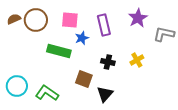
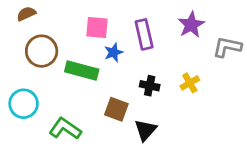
brown semicircle: (14, 19) -> (26, 14), moved
brown circle: (36, 20) -> (42, 51), moved
cyan circle: (17, 86) -> (24, 104), moved

